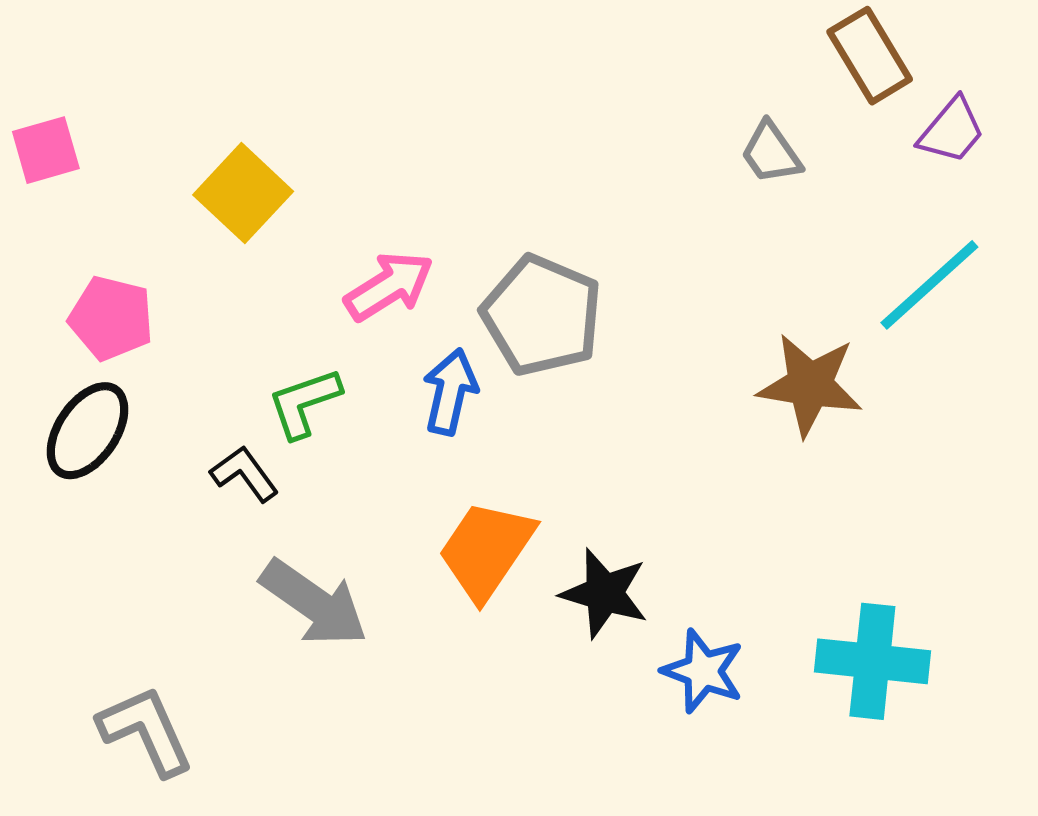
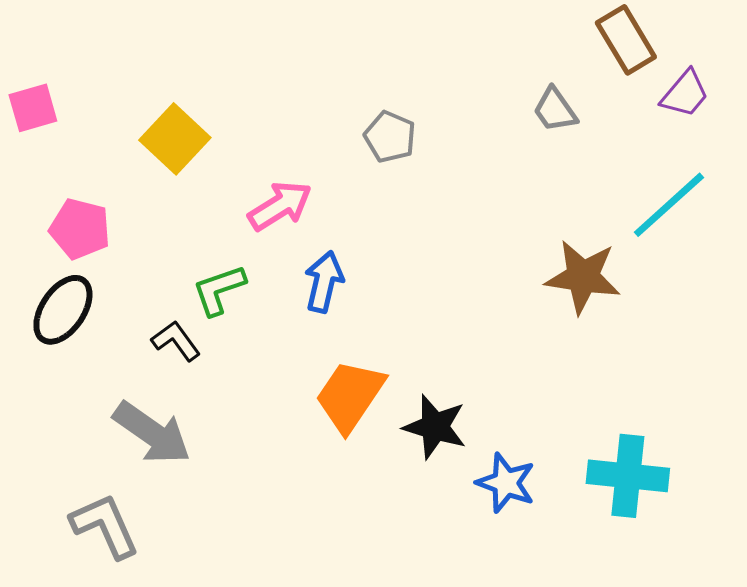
gray pentagon: (542, 315) -> (390, 137), moved, size x0.6
gray arrow: (314, 603) -> (152, 433), moved

